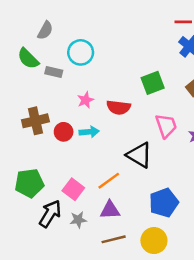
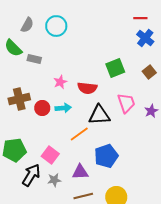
cyan circle: (81, 52) -> (56, 26), moved
black triangle: (139, 155) -> (99, 115), moved, turned -35
orange line: (109, 181) -> (79, 134), moved
blue pentagon: (164, 203) -> (106, 156), moved

